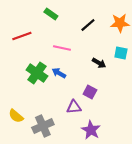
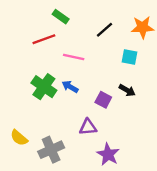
red line: (22, 36) -> (44, 39), moved
cyan square: (121, 53) -> (129, 57), moved
black arrow: (99, 63) -> (127, 90), moved
purple square: (90, 92) -> (103, 100), moved

